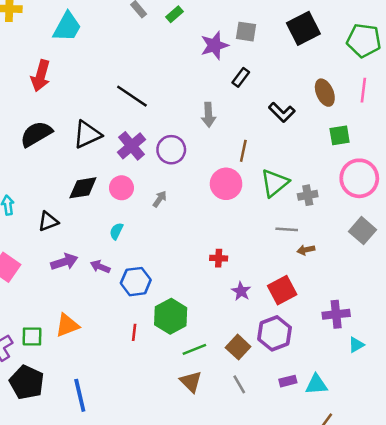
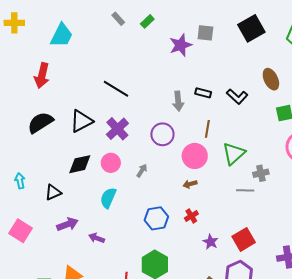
black rectangle: (241, 77) -> (203, 93), moved, turned 70
purple circle: (171, 150) -> (162, 134), moved
gray cross: (308, 195) -> (261, 173), moved
cyan semicircle: (116, 231) -> (108, 198), size x1.5
brown arrow: (306, 250) -> (190, 184), moved
red cross: (219, 258) -> (191, 216), turned -32
purple arrow: (100, 267) -> (97, 238), moved
blue hexagon: (136, 282) -> (156, 218), moved

